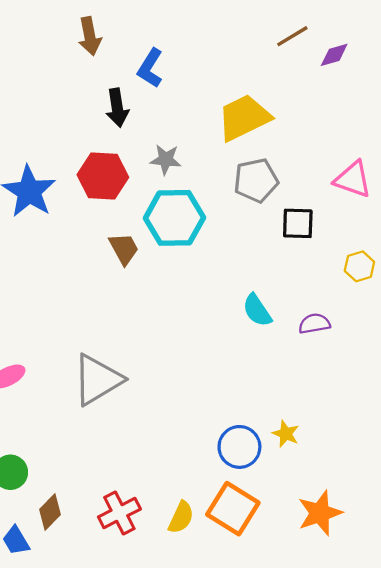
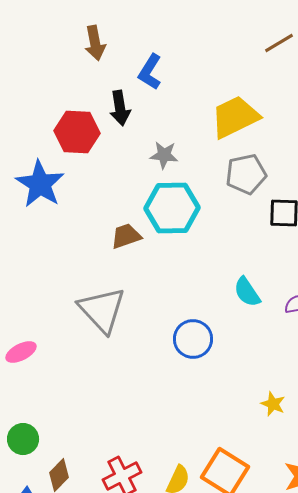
red hexagon: (103, 176) -> (77, 132), moved
brown trapezoid: (124, 249) -> (126, 236), turned -80
gray triangle: (97, 380) -> (102, 310), moved, turned -42
blue circle: (239, 447) -> (193, 339), moved

